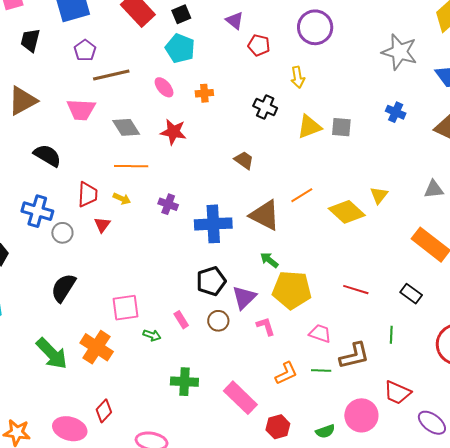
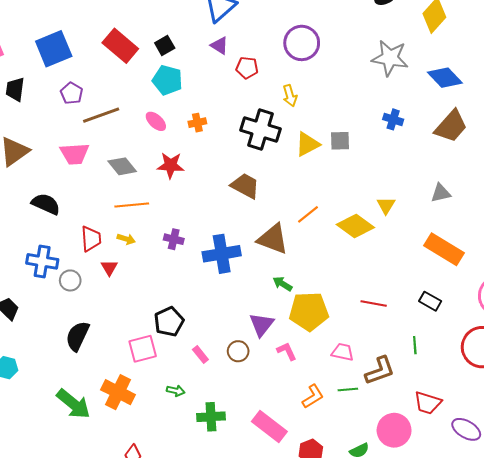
black cross: (265, 107) -> (261, 129), size x1.6
brown trapezoid: (244, 160) -> (245, 186), size x1.4
black pentagon: (211, 281) -> (169, 322), moved
green arrow: (152, 335) -> (176, 391), moved

